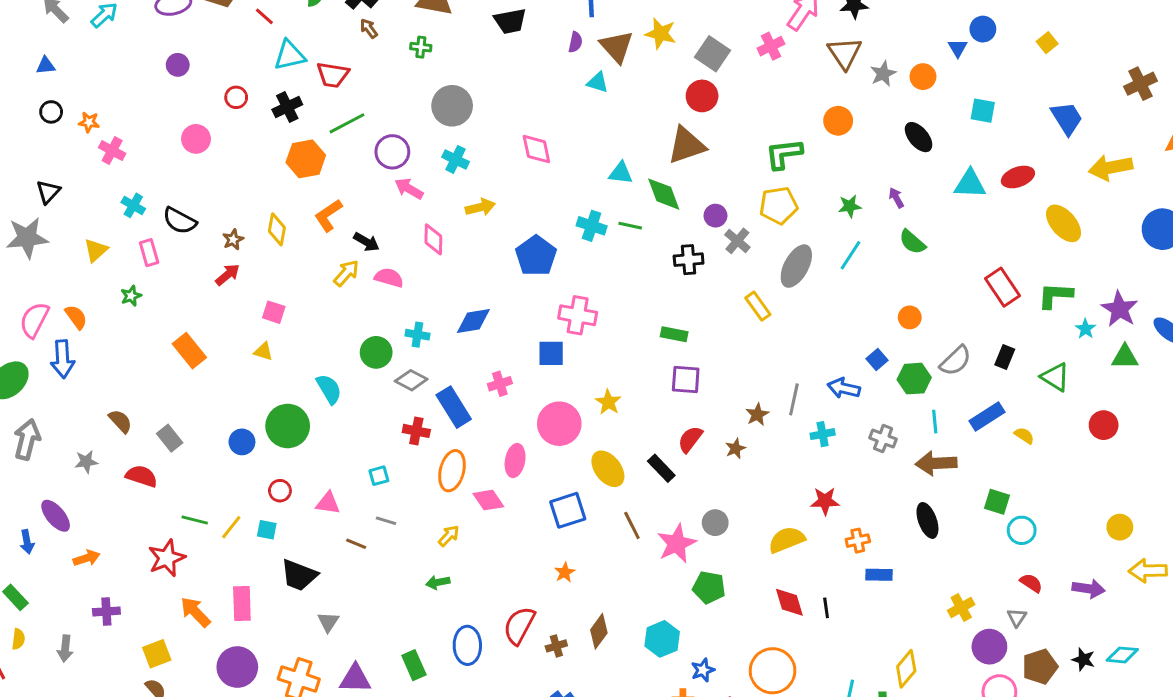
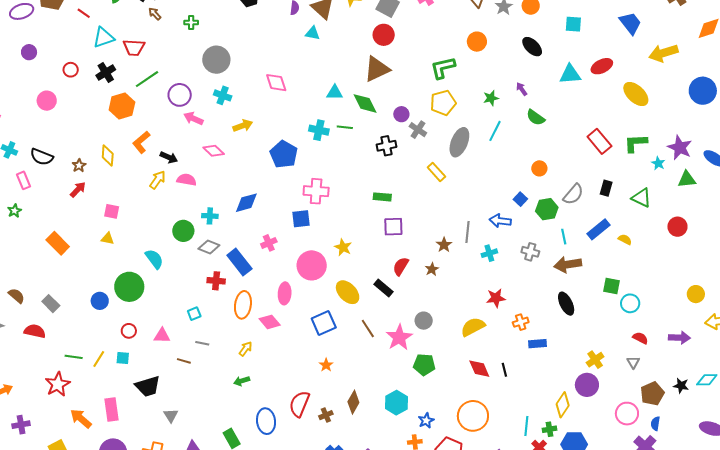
pink diamond: (433, 239) -> (214, 151), turned -40
black trapezoid: (299, 575) -> (148, 386), turned -32
purple circle: (989, 647) -> (587, 385), moved

